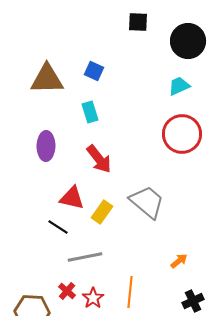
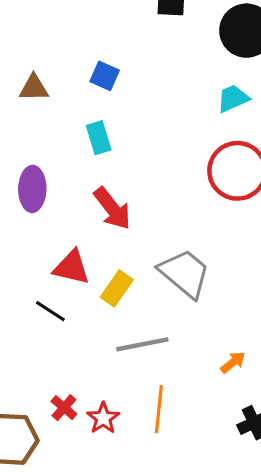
brown triangle: (47, 79) -> (34, 88), size x0.6
gray line: (85, 257) -> (142, 344), moved

